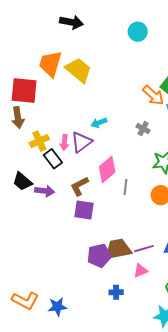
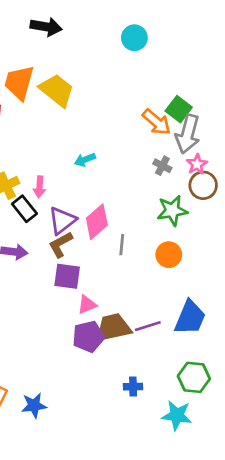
gray cross: (143, 129) -> (162, 166), moved
purple triangle: (81, 142) -> (62, 221), moved
pink triangle: (141, 271) -> (87, 305), moved
blue cross: (116, 292) -> (133, 387), moved

